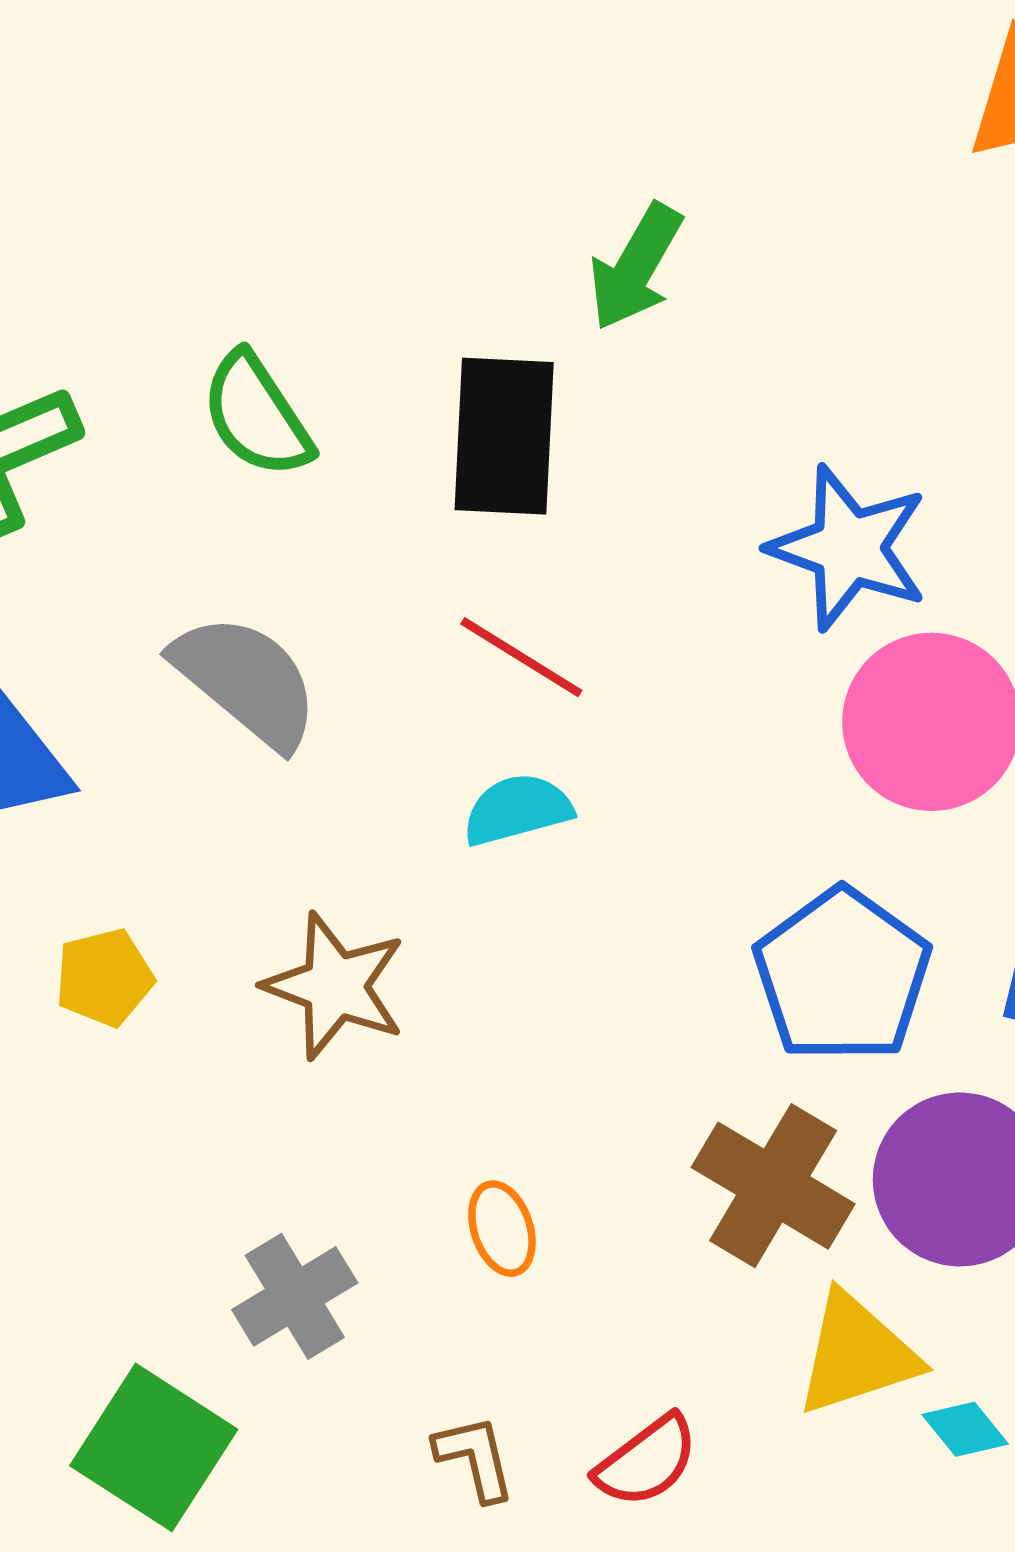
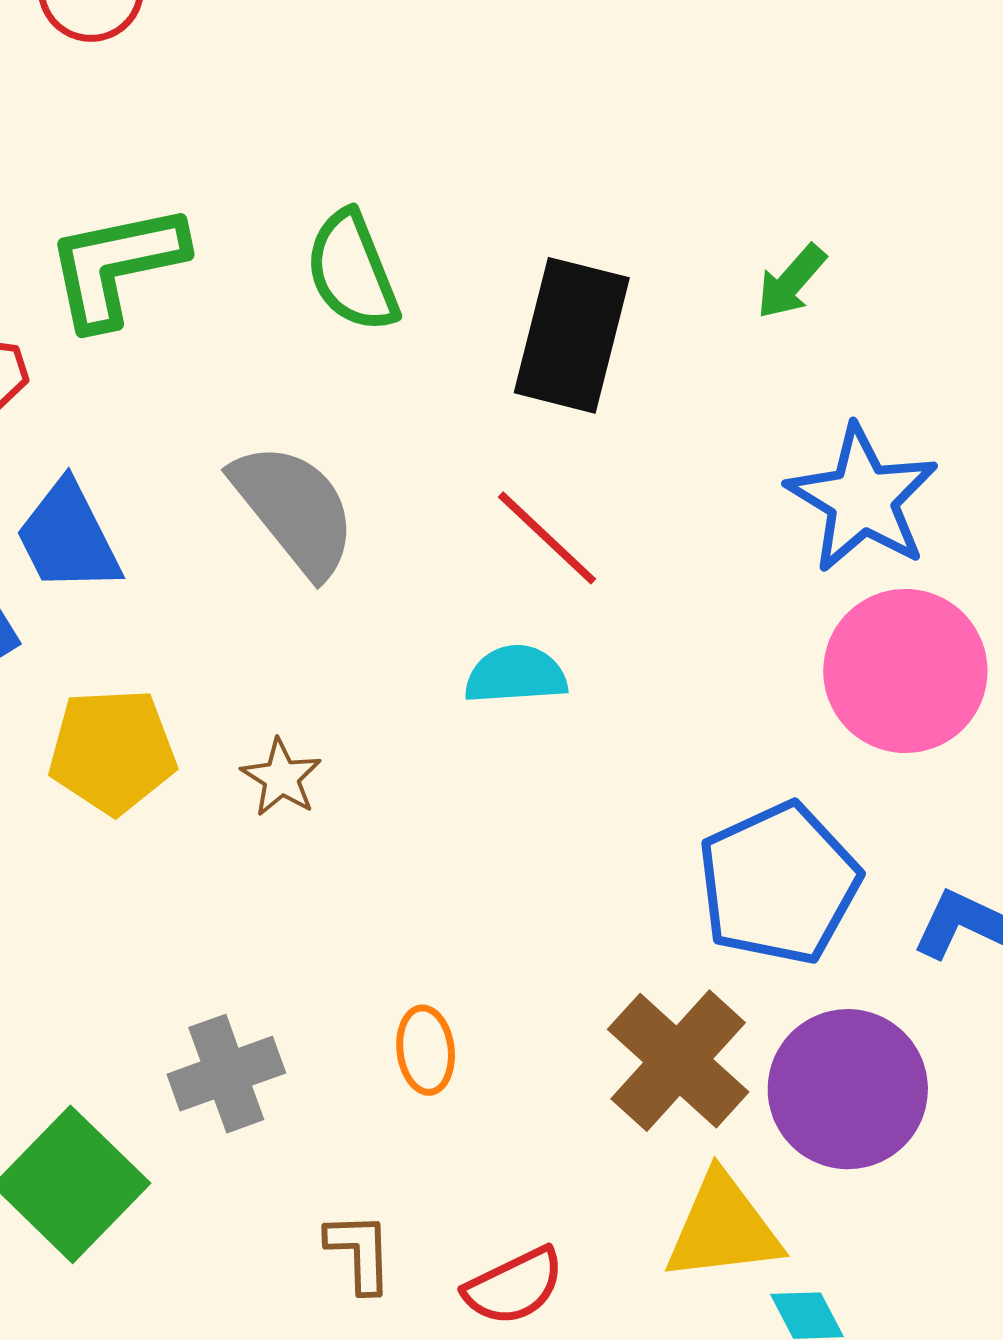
green arrow: (636, 267) -> (791, 282), moved, size x0.7
yellow pentagon: (104, 978) -> (112, 751), size x1.4
brown star: (335, 986) -> (281, 778), moved, size x0.6

